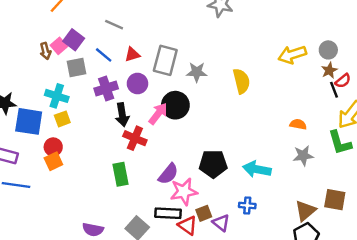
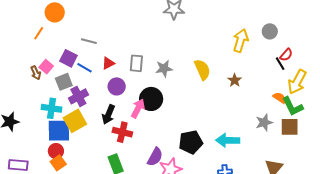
purple square: (74, 40) -> (68, 58), moved
yellow arrow: (292, 55) -> (241, 40), turned 135
gray rectangle: (165, 60) -> (136, 63), size x0.7
brown star: (329, 70) -> (235, 80), moved
purple cross: (106, 89) -> (78, 96), moved
black arrow: (122, 115) -> (108, 114), turned 42
yellow square: (62, 119) -> (75, 121), moved, size x1.6
blue square: (29, 121) -> (59, 131), moved
orange semicircle: (298, 124) -> (280, 98), moved, turned 32
brown square: (335, 200) -> (290, 127), moved

